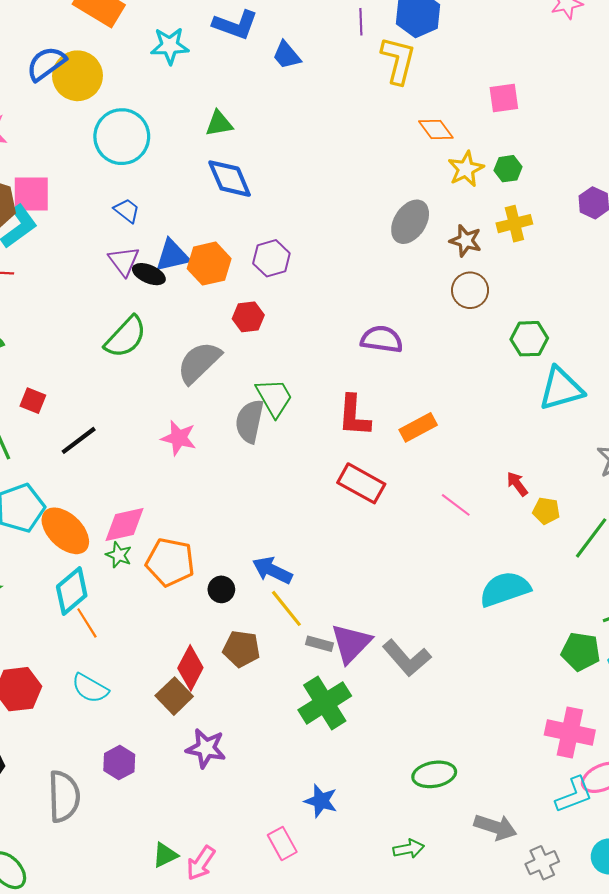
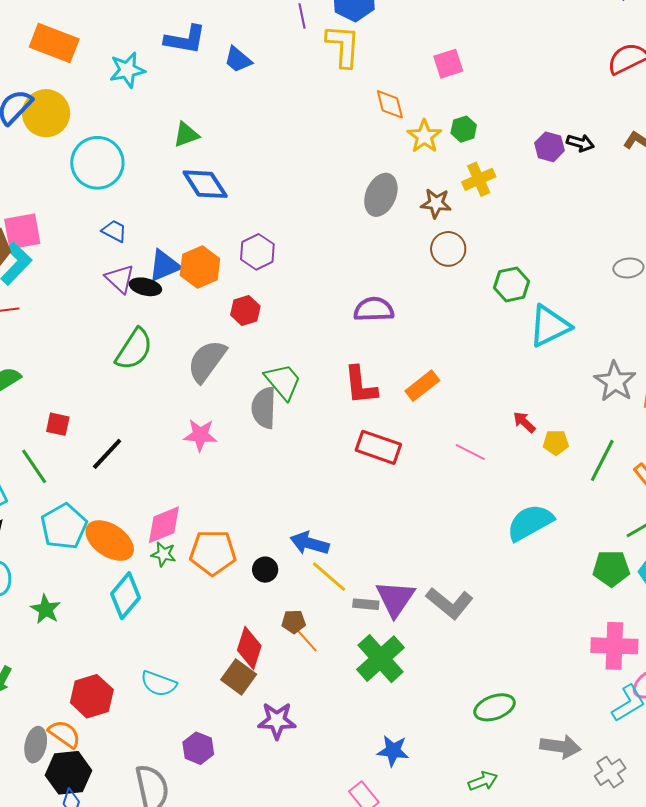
orange diamond: (436, 129) -> (390, 104), turned 32
orange line: (87, 623) -> (305, 639), moved
brown pentagon: (241, 649) -> (294, 622), size x0.7

